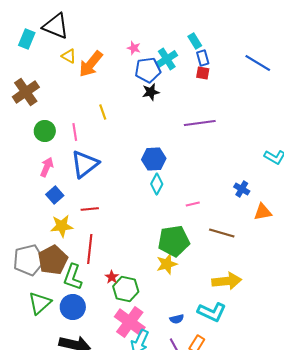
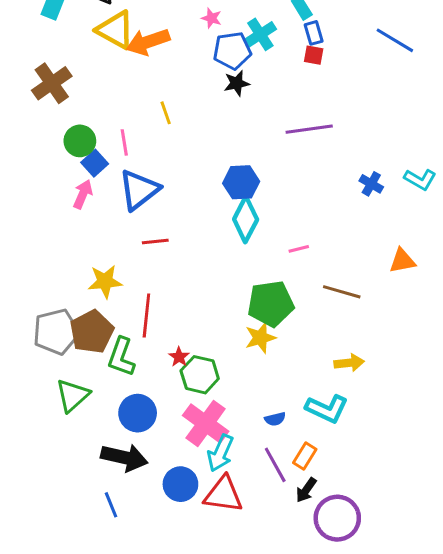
yellow triangle: (69, 56) -> (115, 30), size x1.8
orange arrow: (91, 64) -> (148, 42), turned 32
cyan diamond: (157, 184) -> (246, 219), size x1.4
blue cross: (242, 189) -> (371, 184), moved
blue square: (55, 195) -> (95, 163), moved
red line: (90, 209) -> (155, 242), moved
yellow arrow: (227, 281) -> (349, 363), size x0.7
blue circle: (73, 307) -> (138, 413), moved

